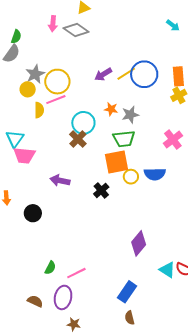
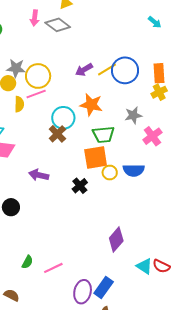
gray star: (35, 74) -> (16, 68), turned 30
orange star: (111, 109) -> (91, 105), size x1.6
gray star: (130, 115) -> (133, 115), moved
purple ellipse: (63, 297) -> (83, 292), moved

